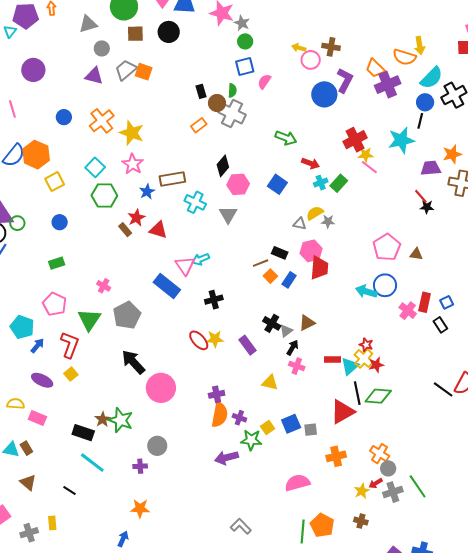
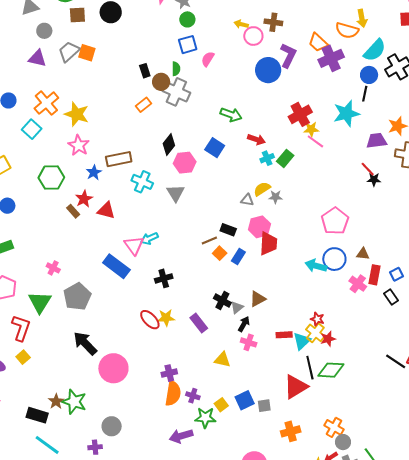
cyan square: (95, 167) -> (32, 129), moved
blue square: (277, 184) -> (215, 148), moved
brown triangle: (416, 254) -> (363, 254), moved

